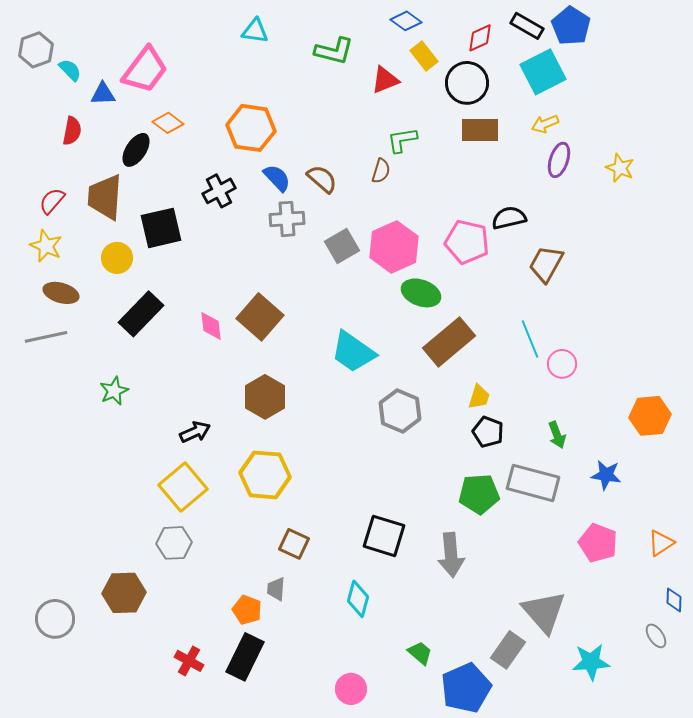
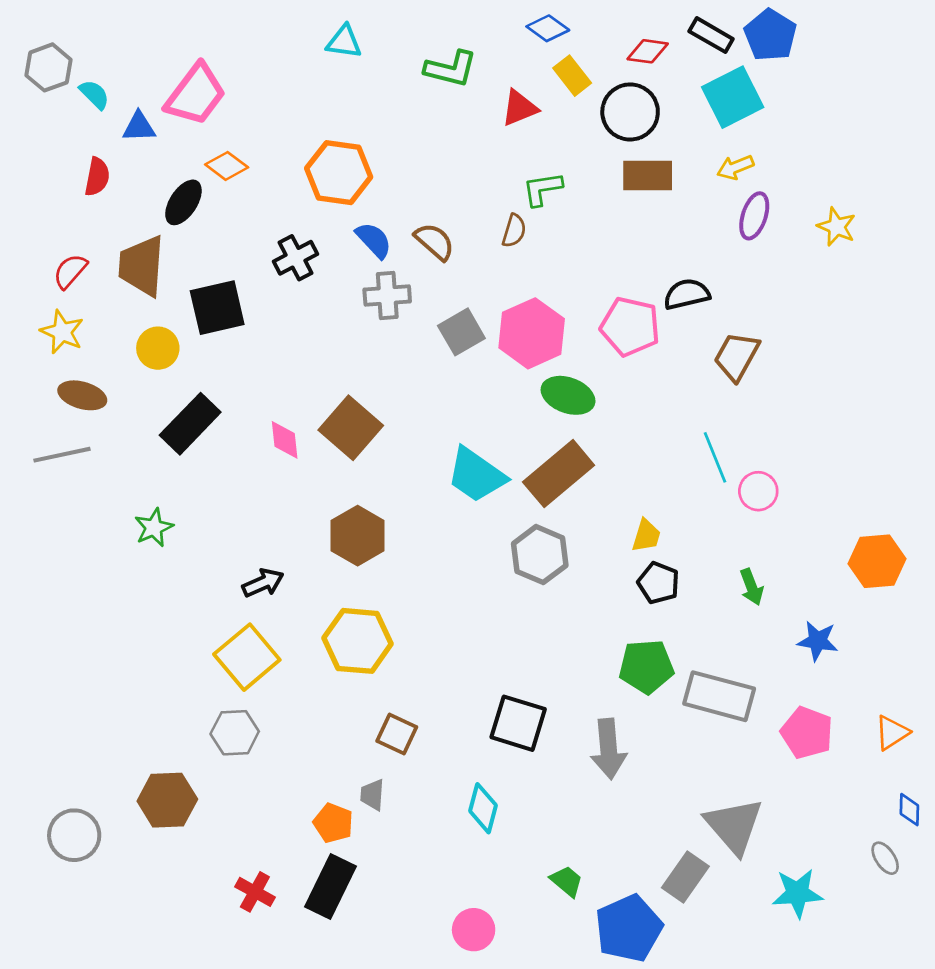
red diamond: (480, 38) -> (648, 51), turned 32
brown rectangle: (449, 342) -> (559, 474), moved
gray rectangle: (533, 483) -> (719, 696), moved

